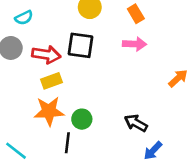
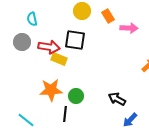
orange rectangle: (136, 14) -> (108, 16), moved
cyan semicircle: (24, 18) -> (32, 19), turned 104
pink arrow: (135, 44) -> (129, 28), moved
yellow rectangle: (52, 81) -> (59, 59), moved, turned 42

